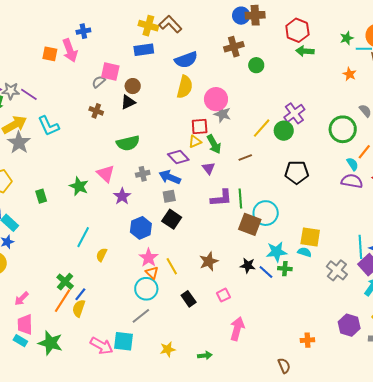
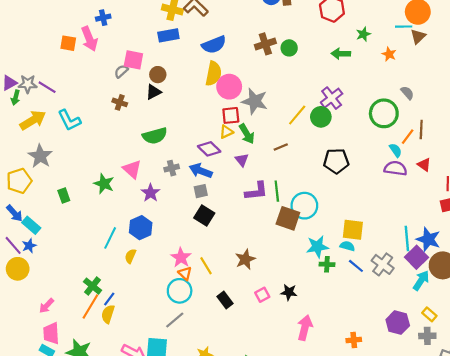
green star: (347, 38) -> (363, 34), moved
brown cross: (234, 47) -> (265, 44), moved
green arrow: (305, 51) -> (341, 54), moved
pink circle: (216, 99) -> (229, 87), moved
gray star: (222, 114) -> (255, 101), size x1.4
gray star: (19, 143) -> (40, 156), moved
blue hexagon: (141, 228) -> (141, 228), moved
black star: (248, 265) -> (289, 292), moved
blue line: (266, 272) -> (356, 266), moved
pink arrow: (237, 329) -> (305, 328), moved

